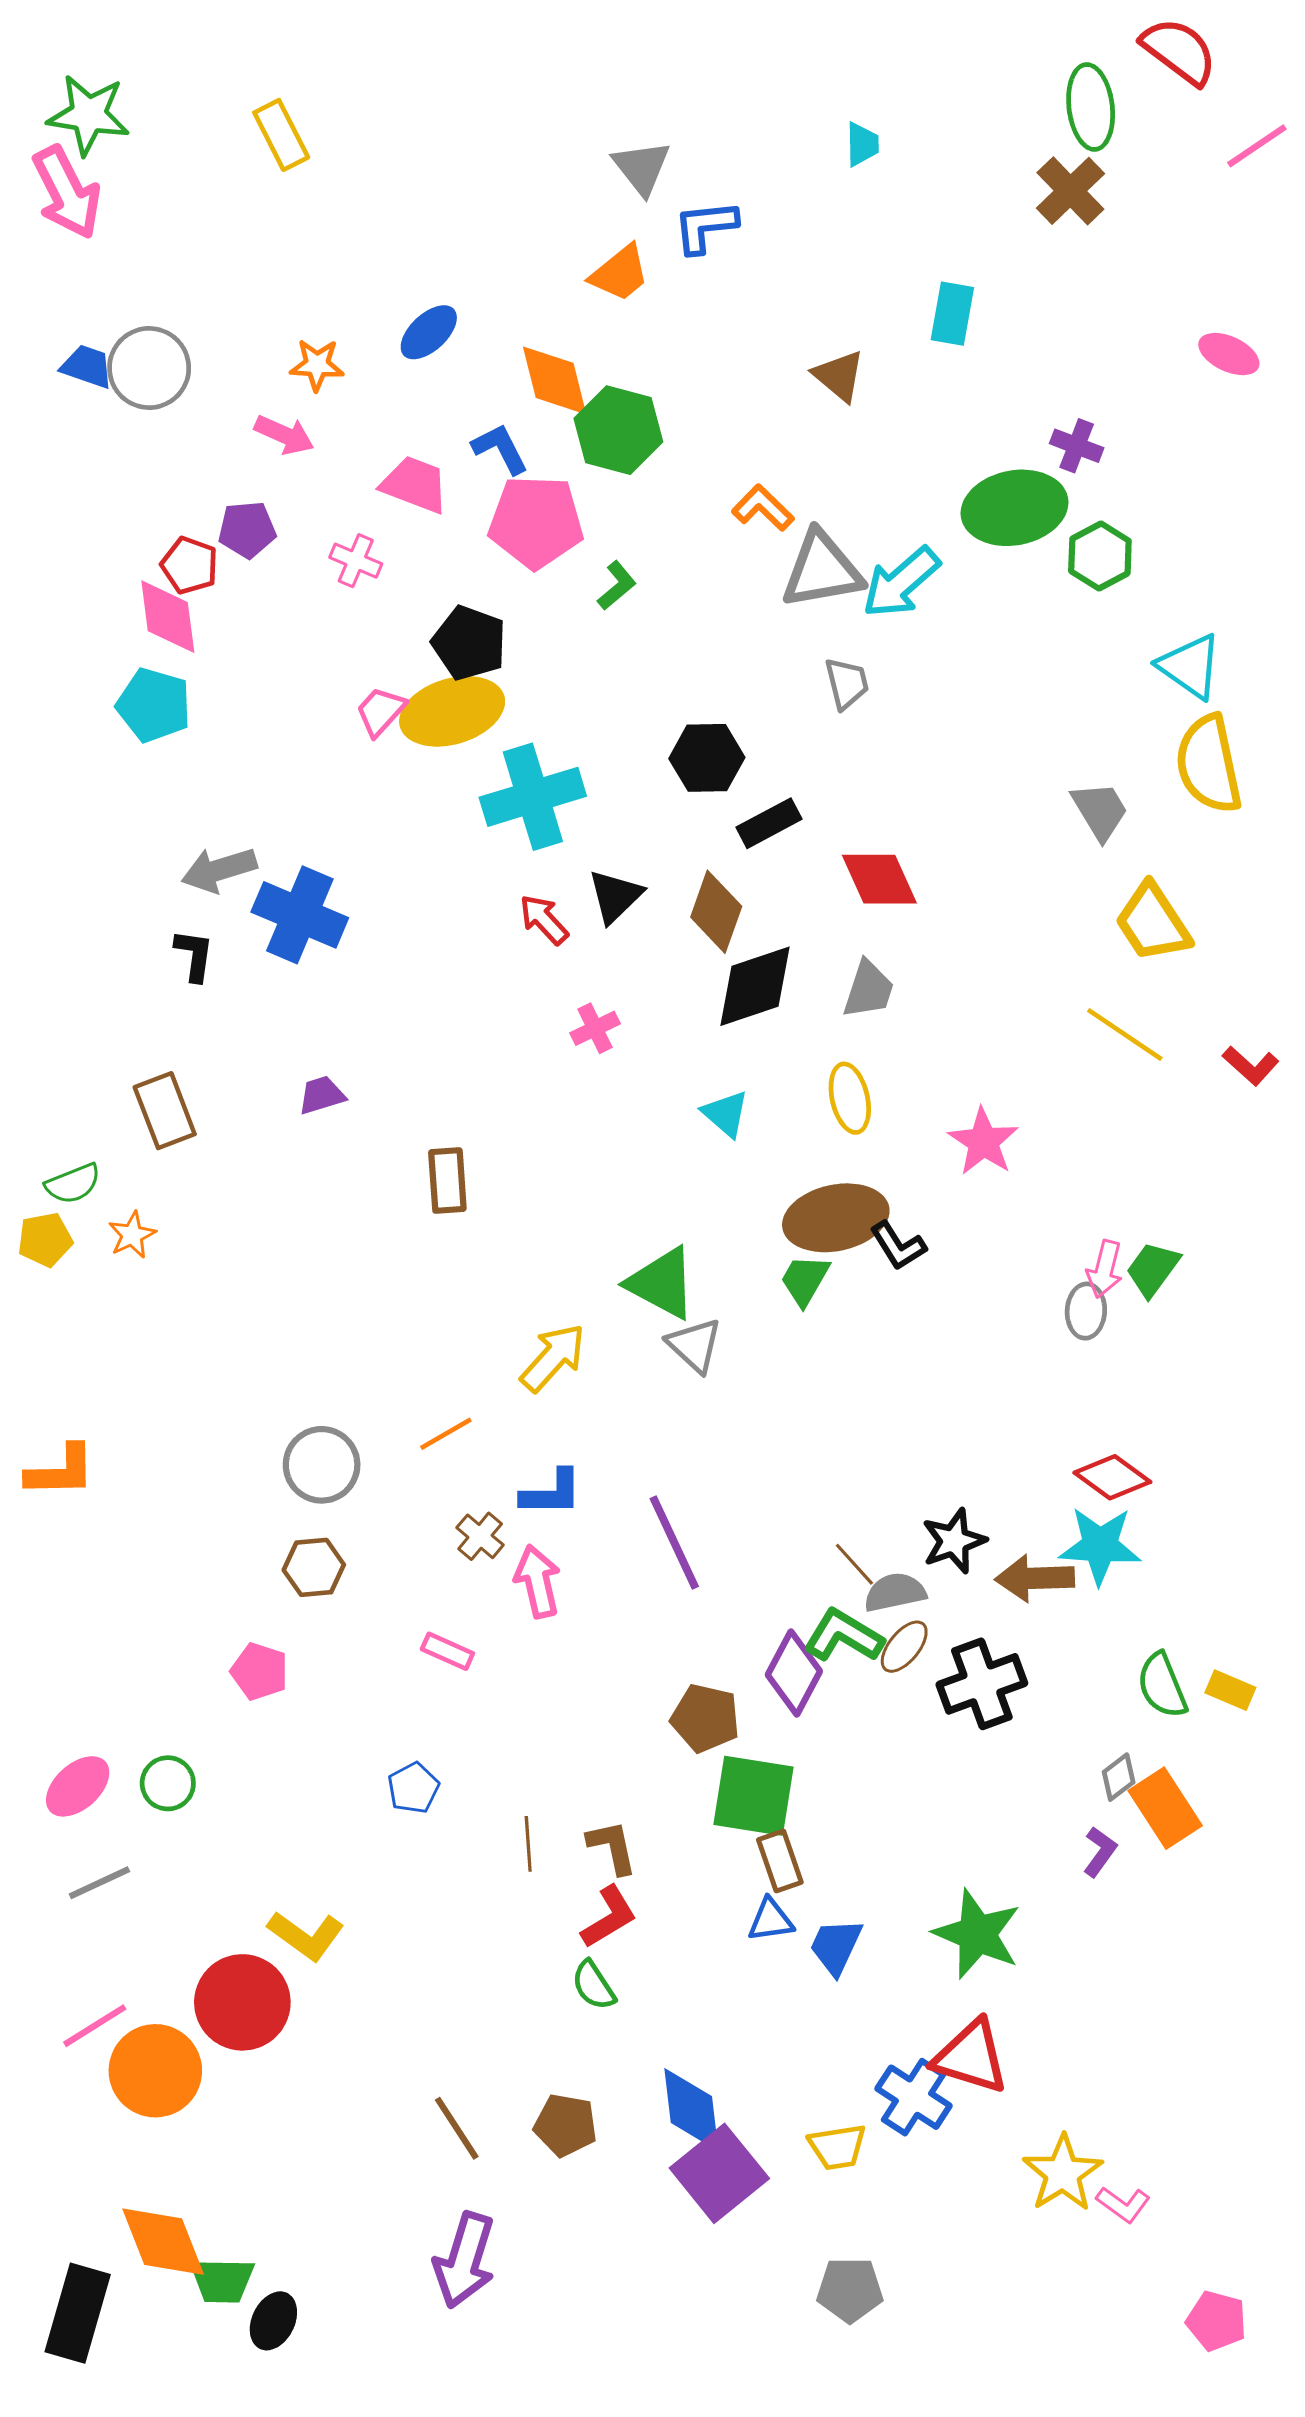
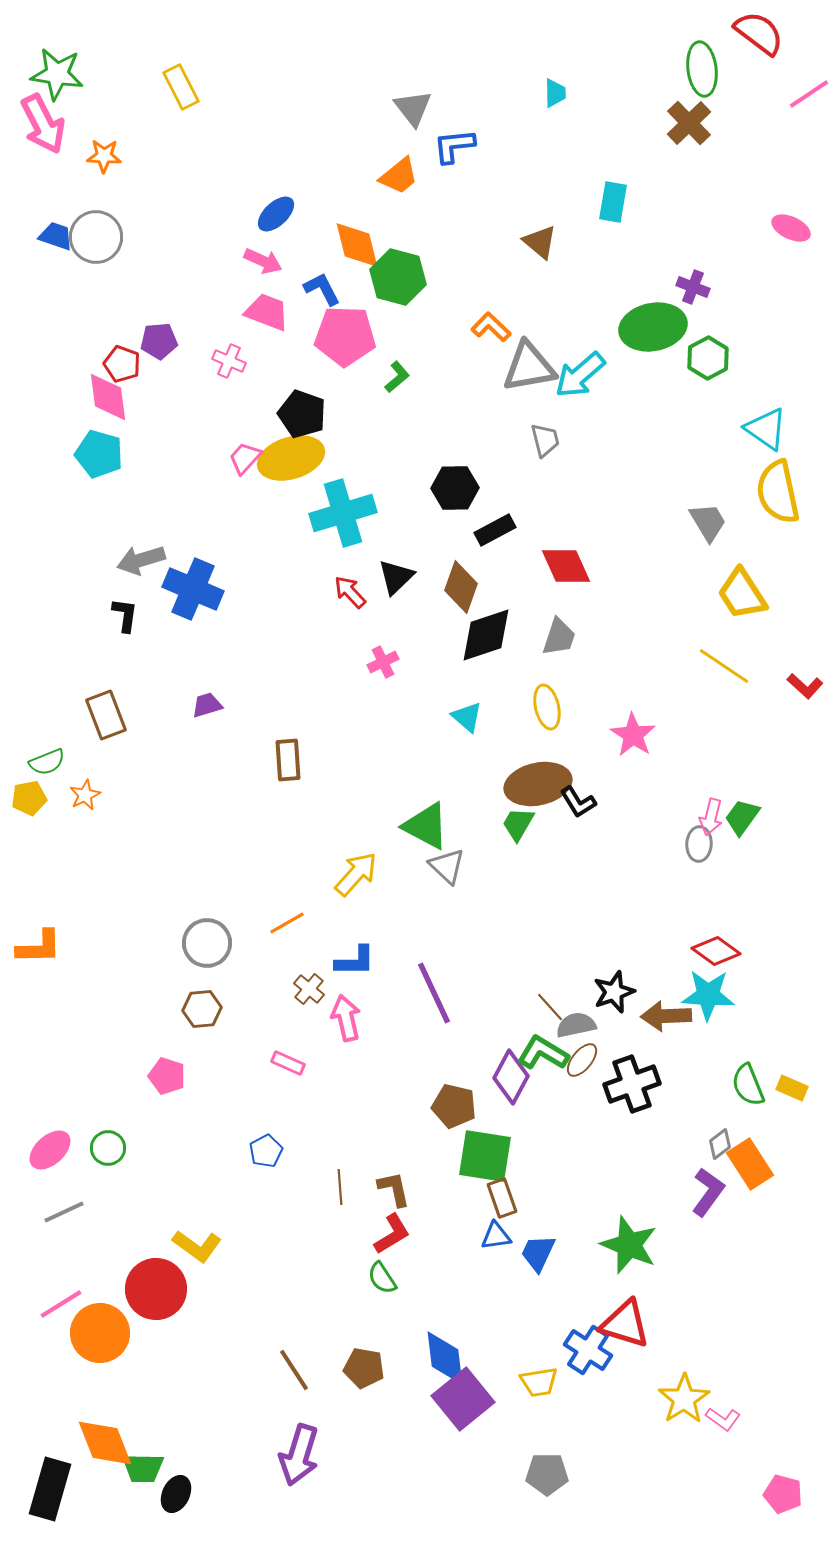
orange star: (317, 365) -> (104, 156), moved
pink arrow: (284, 435) -> (263, 261), moved
purple L-shape: (1100, 1852) -> (708, 1192), size x1.5

